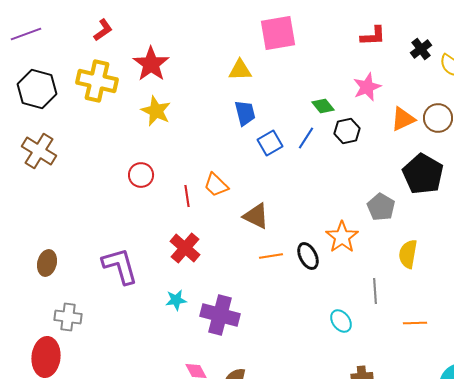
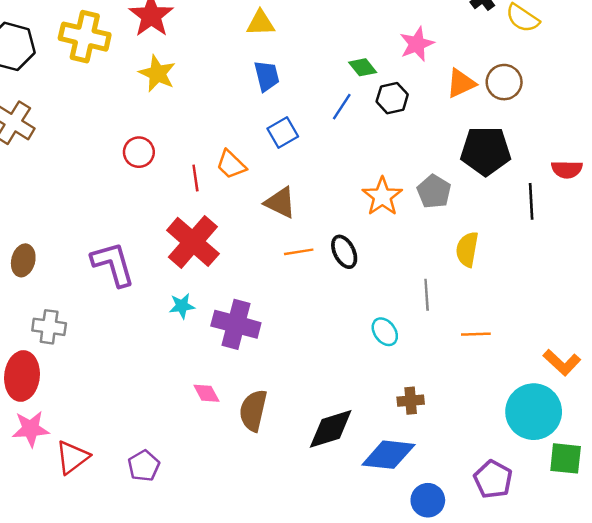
blue square: (270, 143) -> (283, 132), moved
black pentagon: (423, 174) -> (486, 151), turned -30
orange star: (342, 237) -> (382, 196), moved
red cross: (185, 248) -> (193, 242), size x1.4

